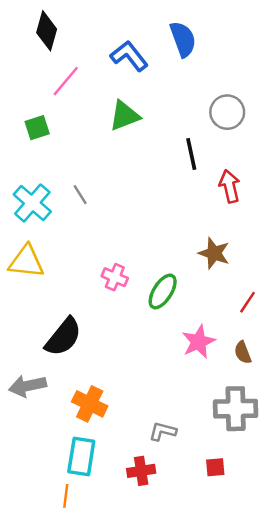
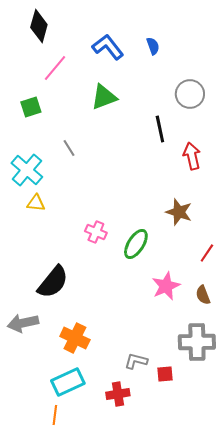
blue semicircle: (183, 39) -> (153, 46), moved, size x0.6
gray line: (80, 195) -> (69, 148), moved
yellow triangle: (26, 262) -> (36, 203), moved, size x0.6
cyan rectangle: (81, 457) -> (68, 382), turned 56
red square: (215, 467) -> (165, 374), moved

